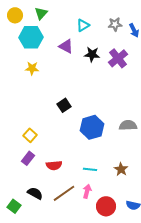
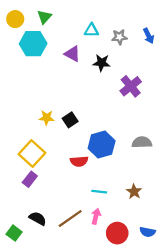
gray star: (115, 24) -> (119, 37), moved
cyan triangle: (83, 25) -> (91, 30), turned 32
purple cross: (118, 58) -> (131, 86), moved
yellow star: (32, 68) -> (47, 118), moved
yellow square: (30, 135) -> (32, 154), size x1.6
red semicircle: (54, 165) -> (79, 161), moved

